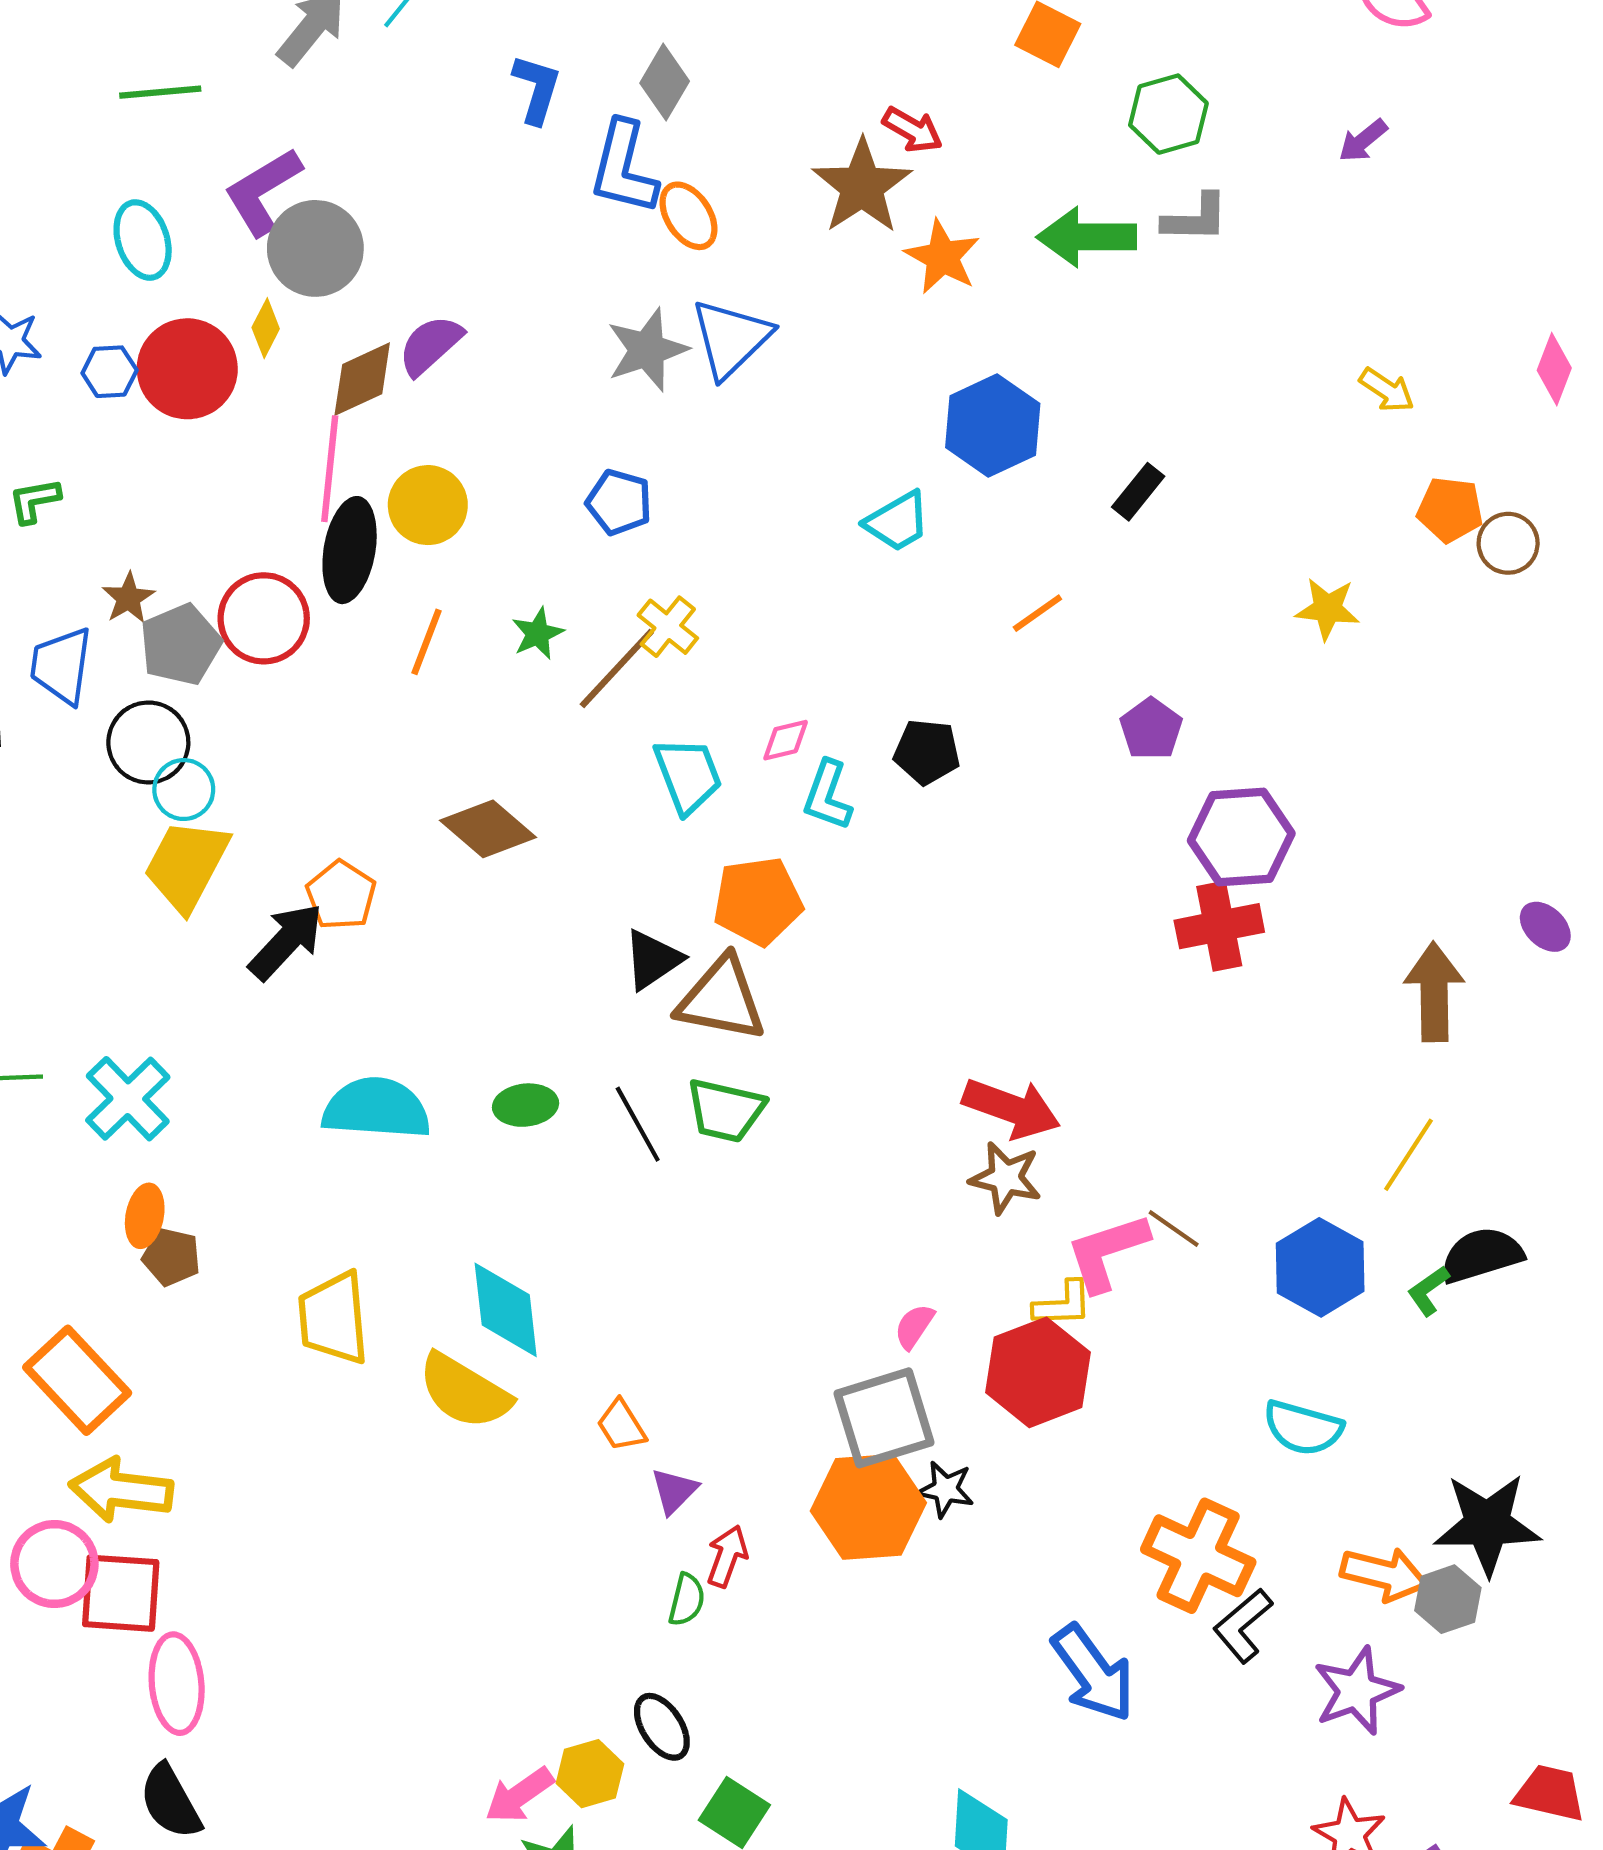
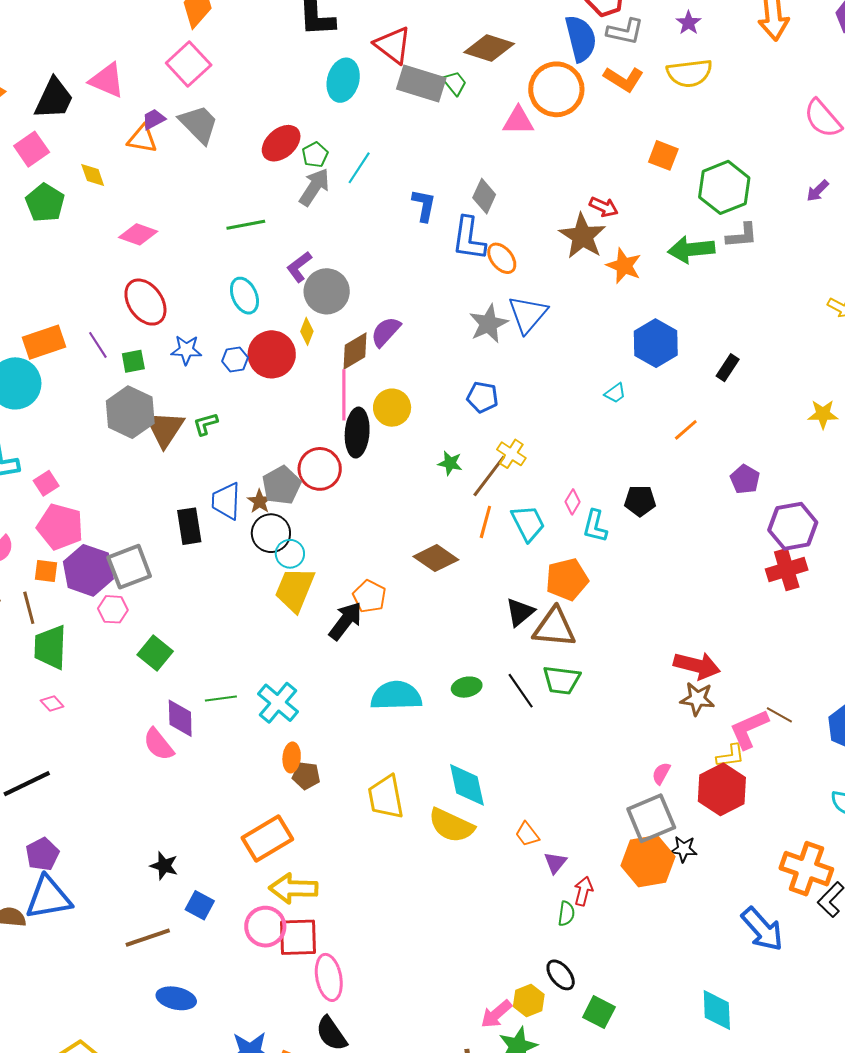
green hexagon: (1168, 114) -> (724, 187), size x1.4
purple L-shape: (263, 191) -> (299, 267), size x0.7
cyan trapezoid: (897, 522) -> (615, 393), size x0.7
brown star: (128, 598) -> (260, 501), moved
green star: (538, 634) -> (450, 463), turned -30
orange line: (427, 642) -> (485, 522), moved
pink diamond: (786, 740) -> (573, 502), turned -40
orange rectangle: (77, 1380) -> (267, 838), turned -72

